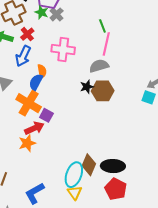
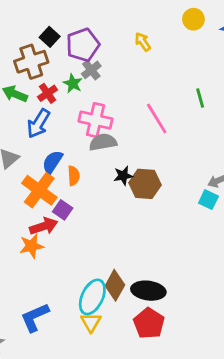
green star: (42, 12) -> (73, 83), moved
green line: (102, 26) -> (200, 98), moved
pink line: (106, 44) -> (157, 119), turned -50
gray semicircle: (99, 66) -> (103, 142), moved
orange semicircle: (42, 71) -> (74, 176), moved

